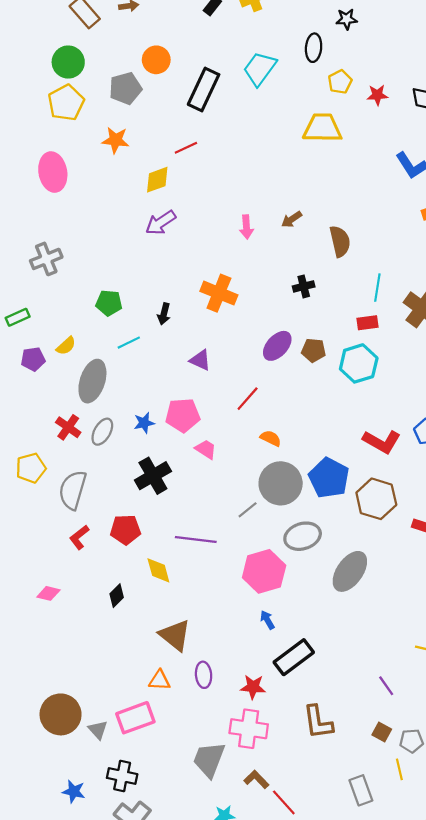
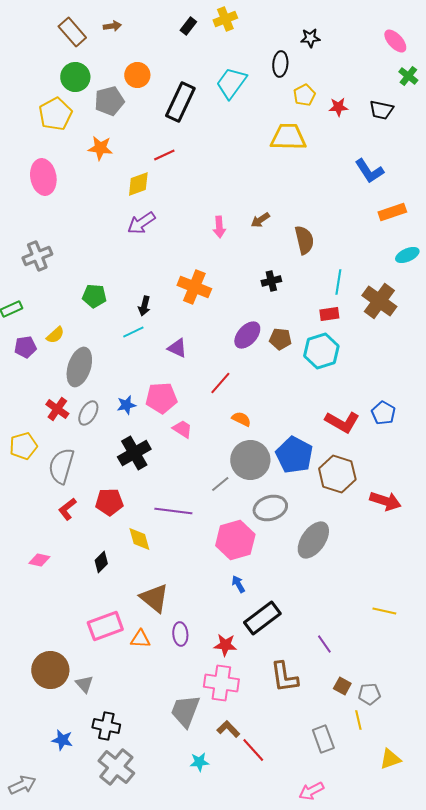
green circle: (68, 62) -> (75, 77), moved
cyan line: (129, 343) -> (133, 332), moved
purple line: (386, 686) -> (324, 644), moved
pink rectangle: (135, 718) -> (105, 626), moved

